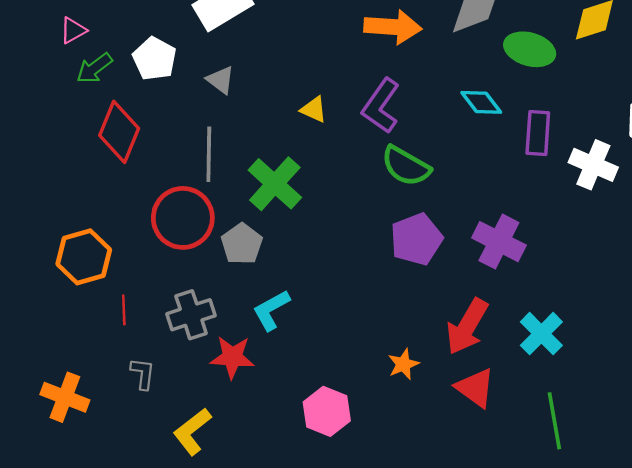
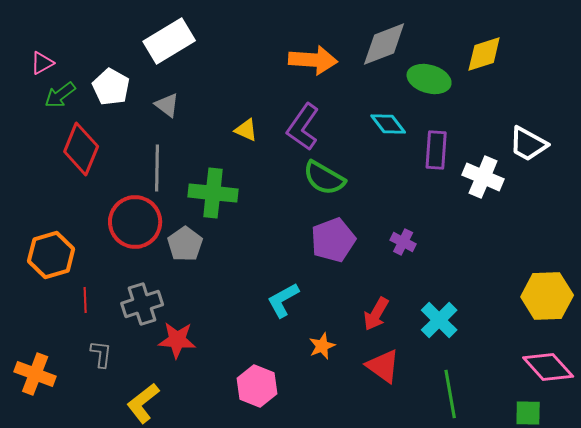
green cross: (275, 184) -> (213, 193), turned -36
purple cross: (499, 242) -> (403, 242), size x0.6
cyan L-shape: (271, 310) -> (283, 300), moved
red arrow: (467, 326) -> (376, 314), size x0.7

